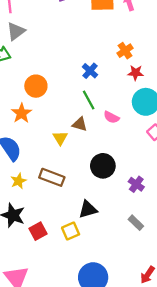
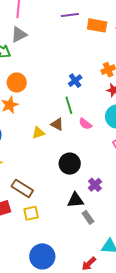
orange circle: (36, 86) -> (17, 82), moved
yellow triangle: (60, 138) -> (38, 133), turned 32
brown rectangle: (52, 177) -> (22, 188), moved
black triangle: (88, 209) -> (75, 200), moved

